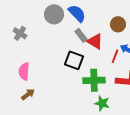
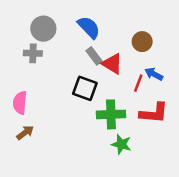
gray circle: (54, 14) -> (43, 29), moved
gray cross: (20, 33) -> (33, 53), moved, turned -32

